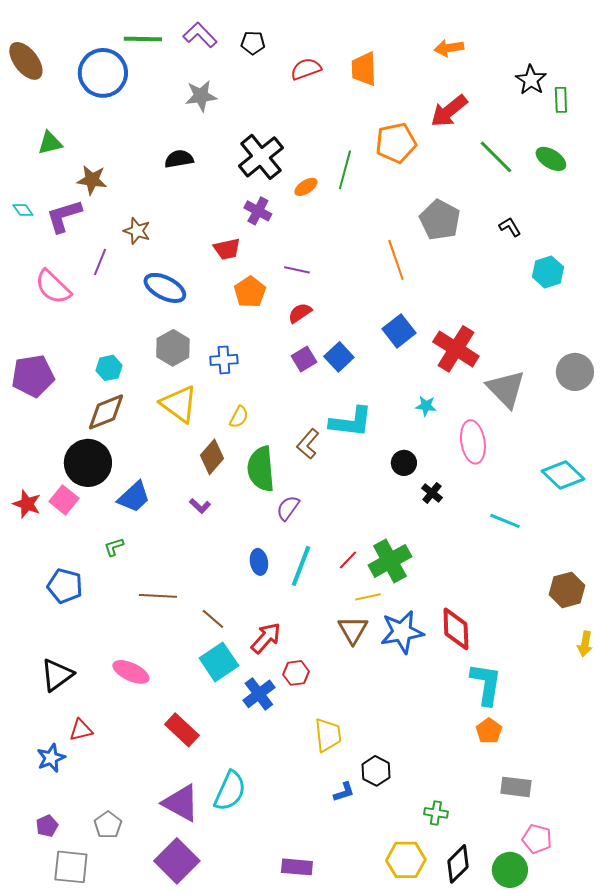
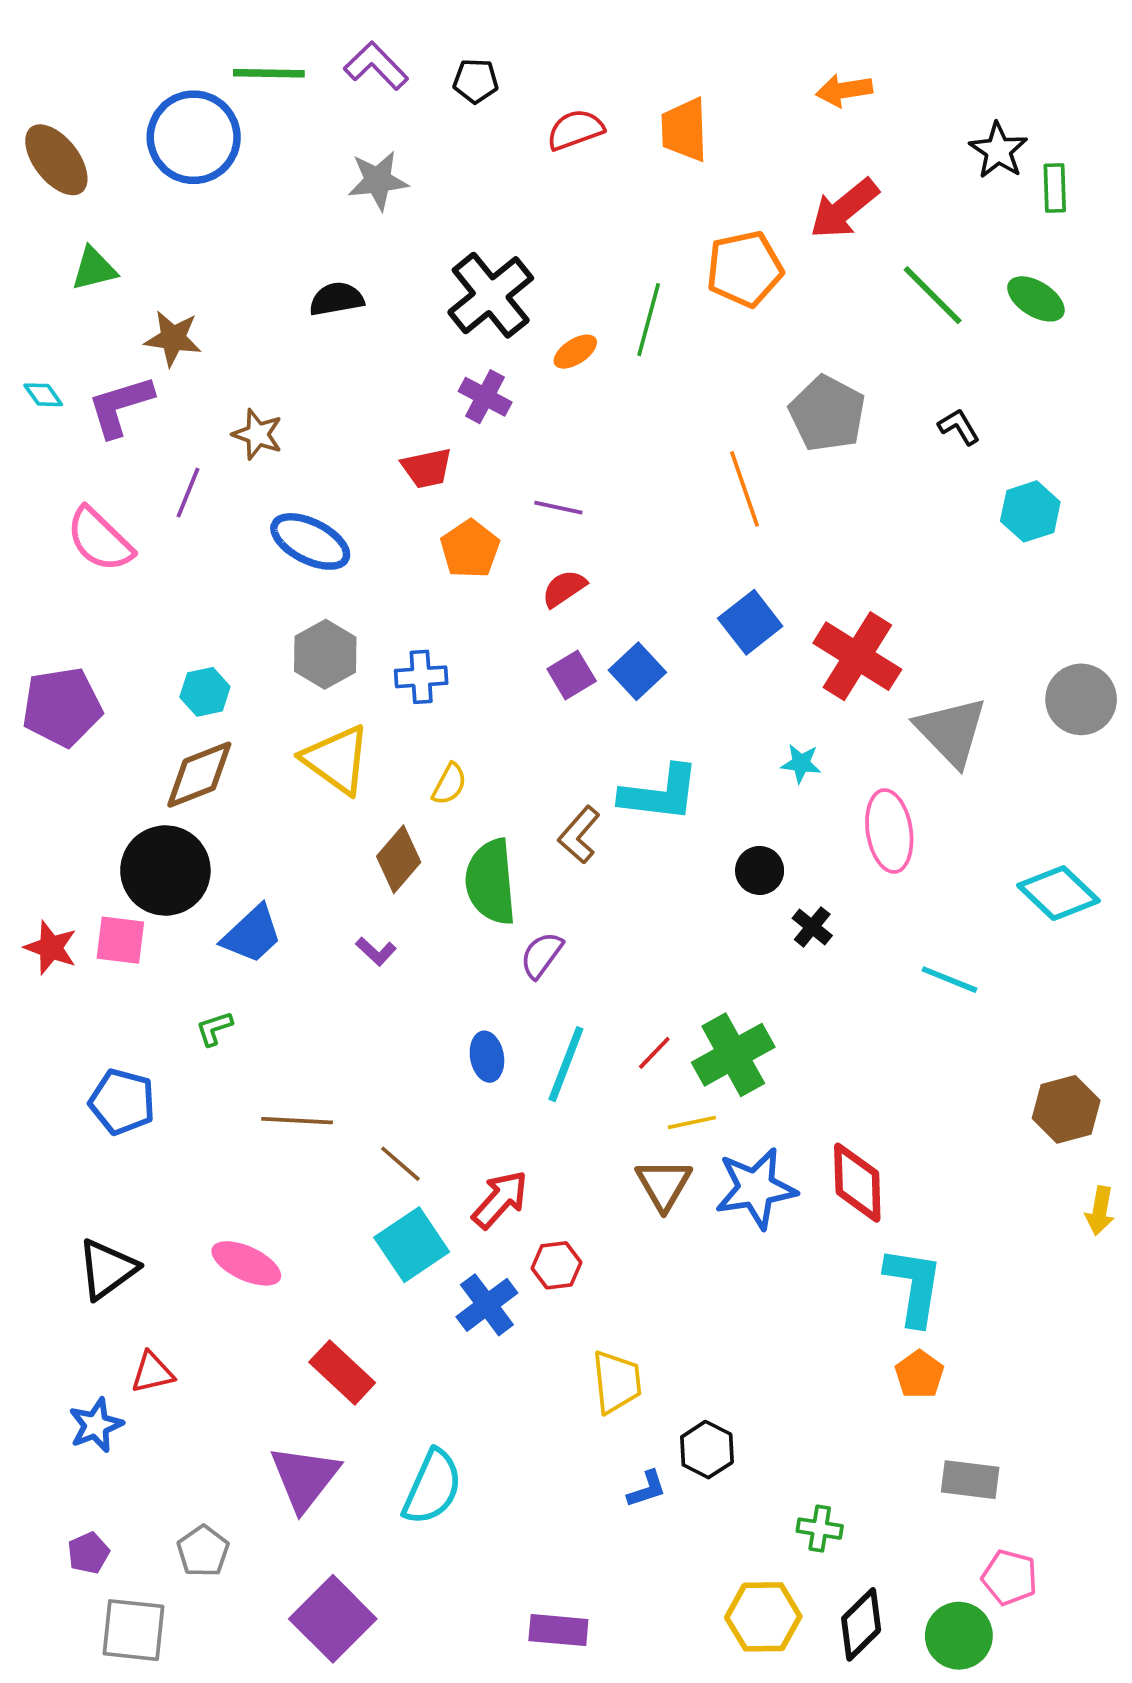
brown ellipse: (26, 61) -> (56, 160), moved
pink square: (64, 500) -> (120, 940), turned -32
purple triangle: (181, 803) -> (305, 1478), moved, turned 39

